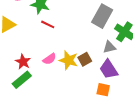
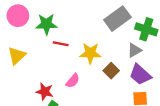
gray rectangle: (102, 16) -> (117, 19), turned 40
yellow star: (69, 60) -> (90, 53), moved

